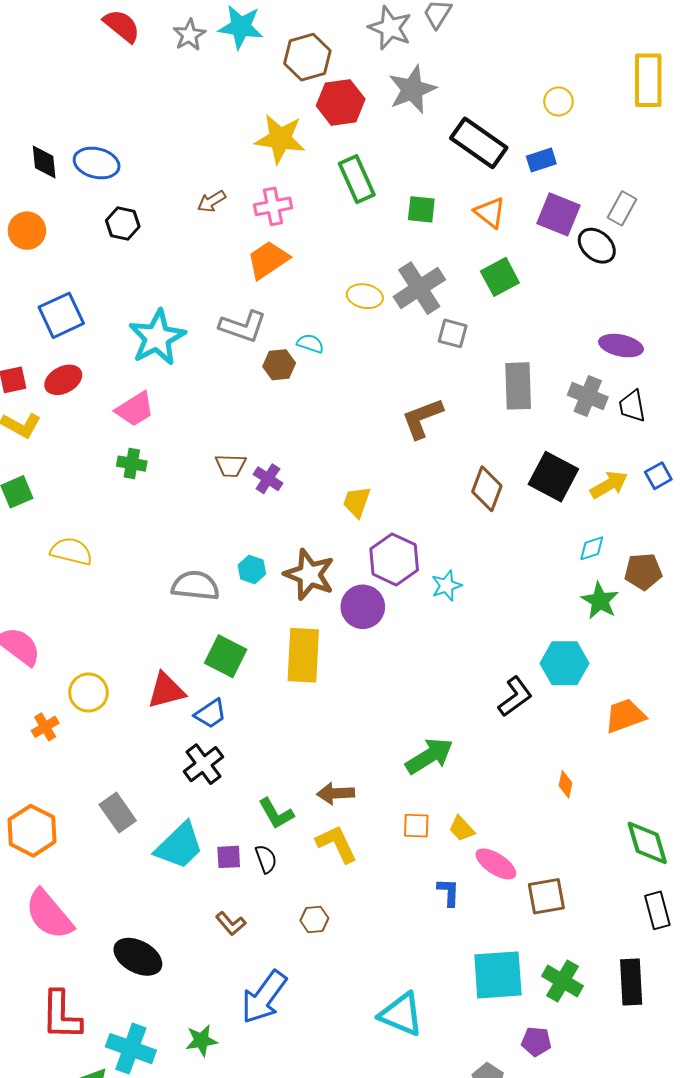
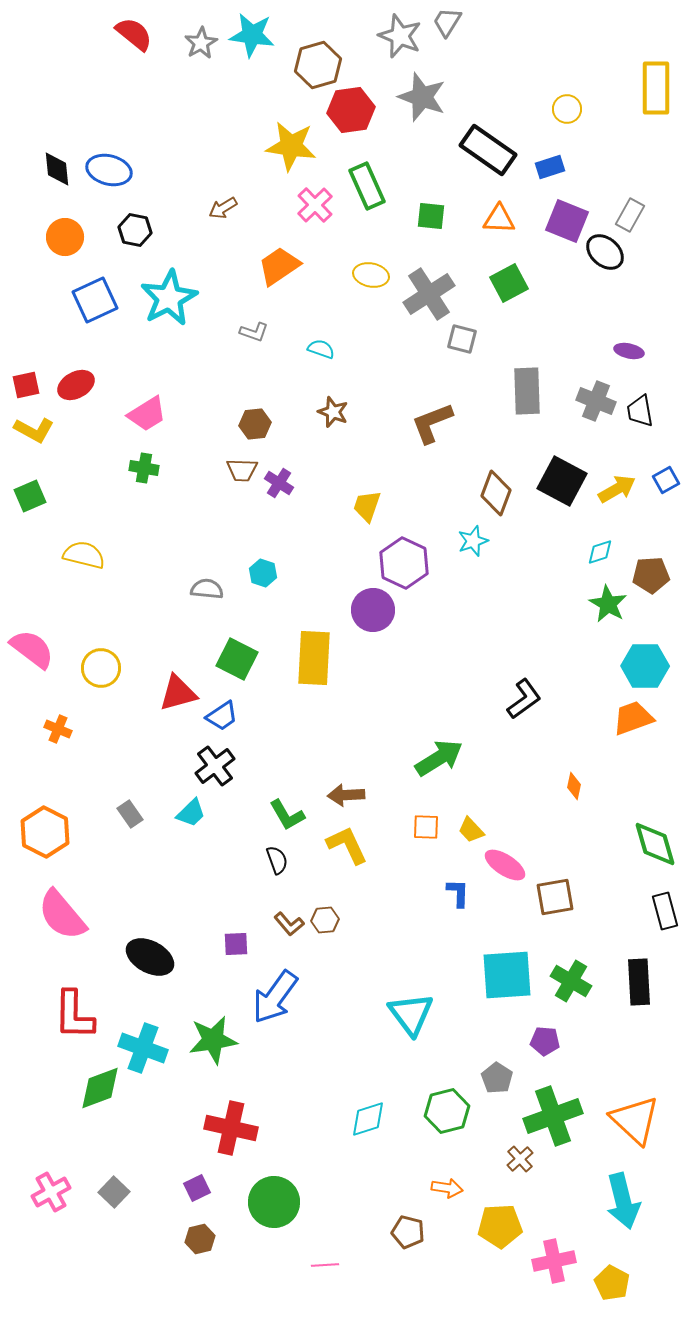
gray star: (412, 89) -> (422, 97), turned -30
pink cross: (273, 206) -> (315, 205), moved, turned -33
orange triangle: (490, 212) -> (499, 219), turned -36
orange circle: (27, 231) -> (65, 237), moved
yellow ellipse: (365, 296) -> (371, 275), moved
blue square: (61, 315) -> (95, 300), moved
gray L-shape: (243, 326) -> (254, 332), size x0.6
cyan star: (157, 337) -> (169, 298), moved
purple ellipse: (621, 346) -> (629, 351), size x0.7
brown hexagon: (279, 365) -> (255, 424), moved
brown star: (309, 575) -> (333, 412), moved, size x0.6
gray semicircle: (195, 586) -> (207, 589), size x0.7
cyan star: (447, 586) -> (473, 541), moved
cyan hexagon: (565, 663) -> (645, 666), moved
yellow circle: (88, 693) -> (101, 668), moved
orange cross: (45, 727) -> (58, 729), turned -36
gray rectangle: (118, 813) -> (130, 814), size x0.7
cyan trapezoid: (179, 846) -> (191, 813), moved, size x0.6
purple square: (229, 857) -> (236, 944), moved
brown L-shape: (231, 923) -> (289, 924), moved
cyan triangle: (401, 1014) -> (411, 1014), turned 30
green star: (201, 1040) -> (213, 1040), size x1.5

